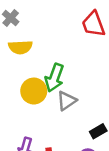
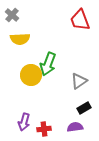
gray triangle: (67, 101) -> (79, 81), moved

